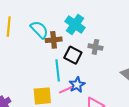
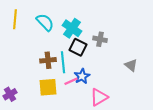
cyan cross: (75, 24) -> (72, 28), moved
brown cross: (54, 40) -> (48, 60), moved

